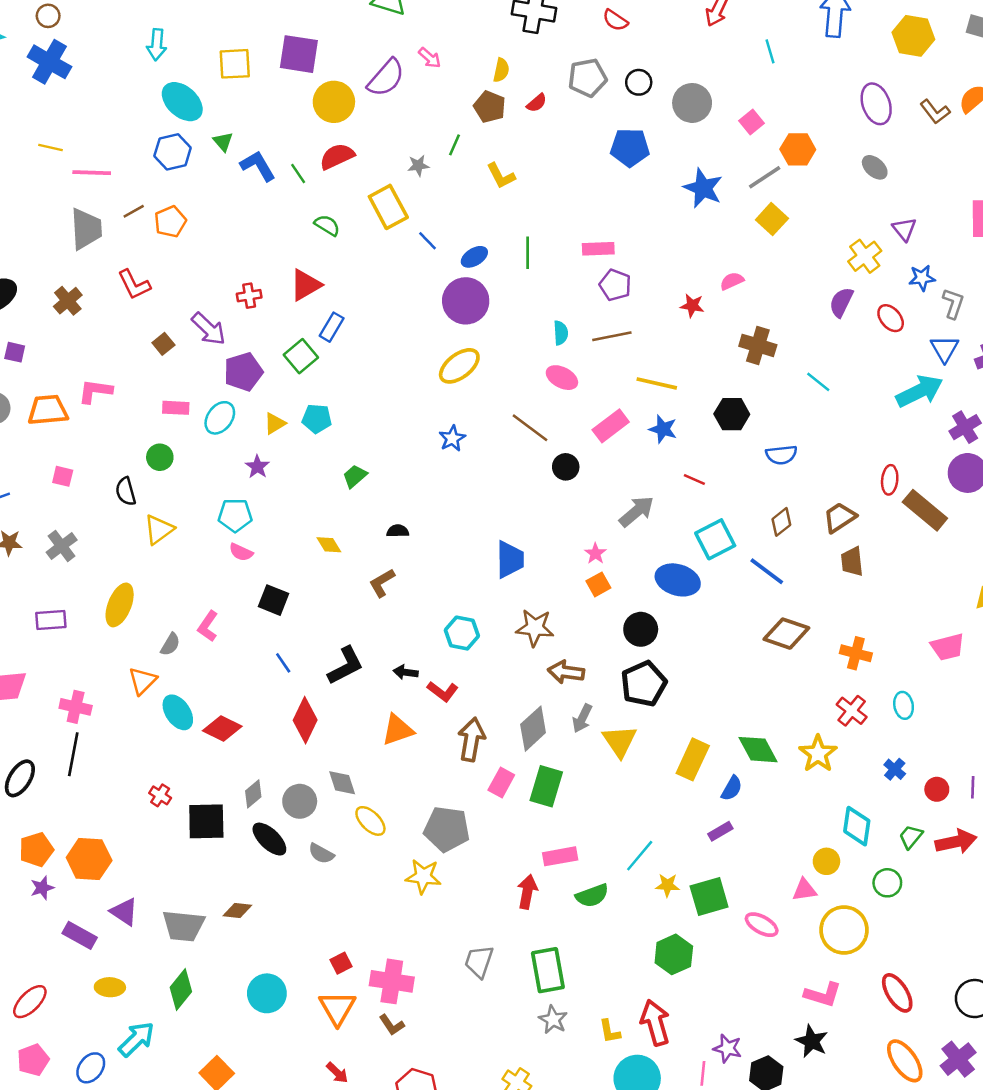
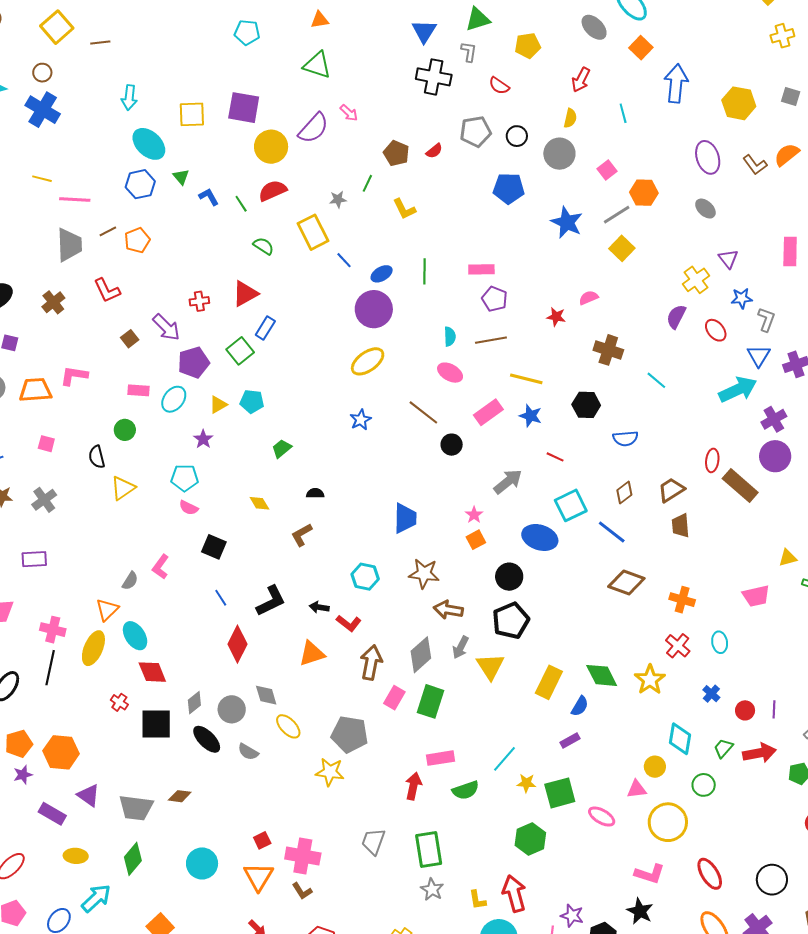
yellow semicircle: (501, 70) -> (570, 118), moved
blue L-shape: (258, 166) -> (209, 197), size x0.7
yellow ellipse: (120, 605) -> (93, 648), moved
red diamond: (222, 729) -> (152, 672), moved, turned 40

